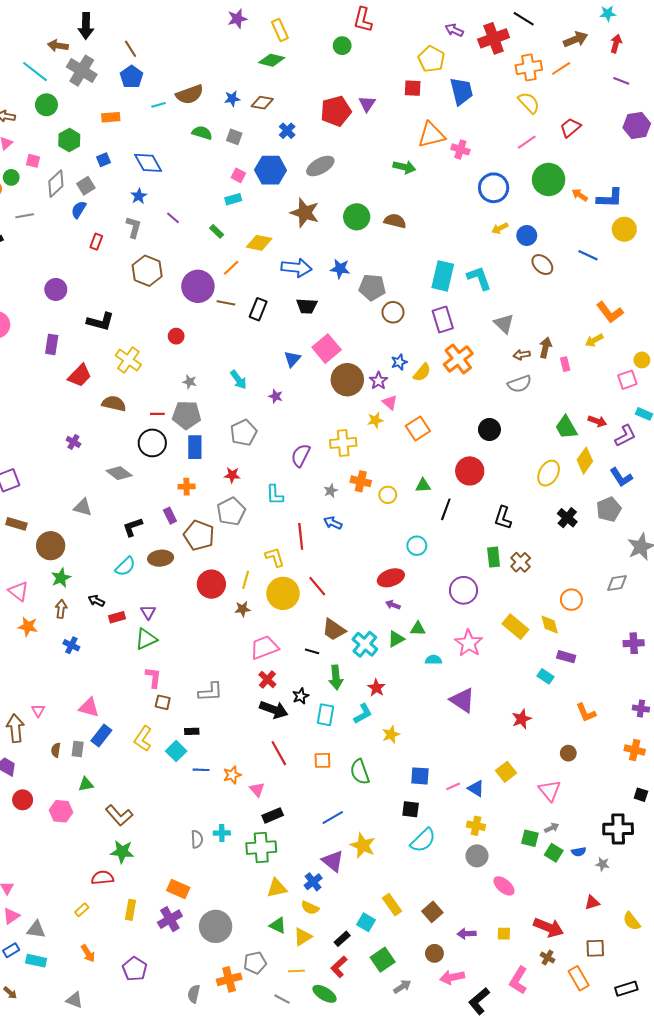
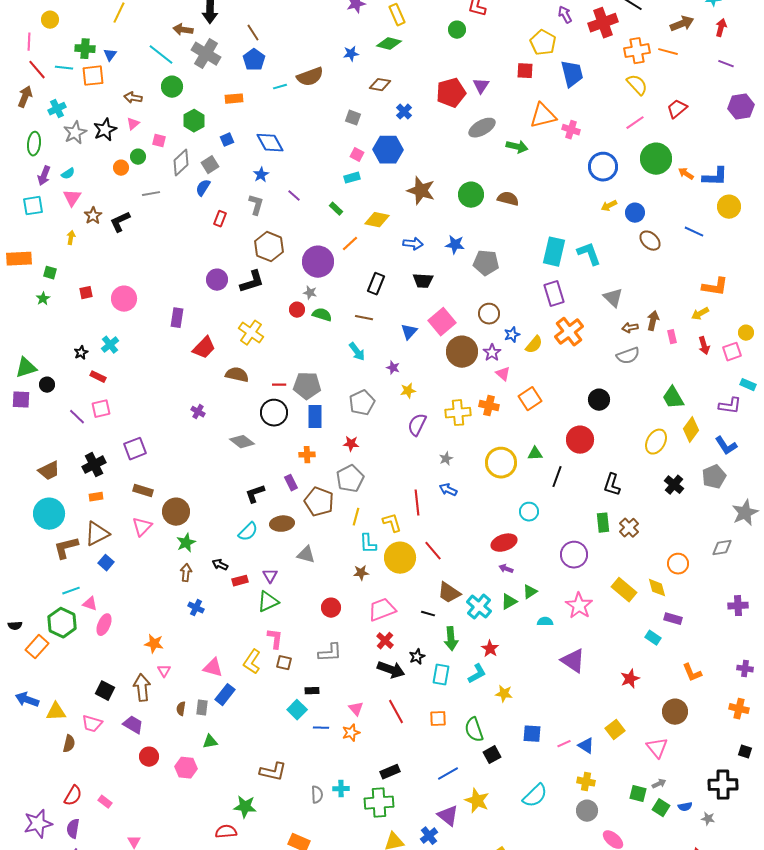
purple arrow: (454, 30) -> (565, 15), turned 36
orange line: (561, 68) -> (668, 52), turned 48
blue star: (232, 99) -> (351, 54), moved
green semicircle: (202, 133) -> (322, 315), moved
gray ellipse: (320, 166) -> (482, 128), moved
blue arrow: (296, 268) -> (413, 244), size x0.7
purple circle: (56, 289) -> (217, 280), moved
brown line: (226, 303) -> (364, 318), moved
brown circle: (393, 312) -> (489, 314), moved
orange L-shape: (610, 312) -> (715, 287), turned -44
black L-shape: (100, 322) -> (252, 282), moved, turned -32
gray star: (190, 382) -> (310, 293), moved
yellow star: (375, 420) -> (408, 391), moved
red arrow: (597, 421) -> (704, 346), moved, turned 54
purple L-shape: (625, 436) -> (730, 406), turned 35
orange cross: (361, 481) -> (489, 406), moved
cyan L-shape: (275, 495) -> (368, 544), moved
yellow circle: (388, 495) -> (501, 463), size x1.8
gray triangle: (83, 507) -> (306, 555), moved
yellow line: (246, 580) -> (356, 517), moved
red circle: (211, 584) -> (331, 608), moved, size x0.7
pink triangle: (18, 591) -> (142, 527), moved, turned 35
orange star: (28, 627) -> (154, 644), moved
green triangle: (418, 629) -> (530, 592), turned -35
yellow star: (391, 734) -> (504, 694), turned 30
yellow L-shape: (143, 739) -> (252, 662), moved
brown circle: (568, 753) -> (675, 712), size x1.6
pink triangle: (257, 789) -> (356, 709), moved
black square: (411, 809) -> (492, 755), moved, turned -36
brown L-shape: (119, 815) -> (273, 772), moved, turned -36

